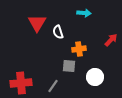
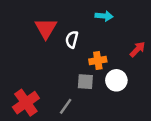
white semicircle: (58, 32) -> (72, 39), turned 32
white circle: (95, 77) -> (116, 80), moved
red cross: (21, 83) -> (26, 103), turned -30

